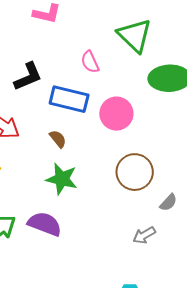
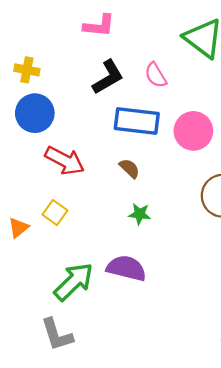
black L-shape: (28, 77) -> (108, 77), moved
green star: (62, 179) -> (140, 214), size x0.6

